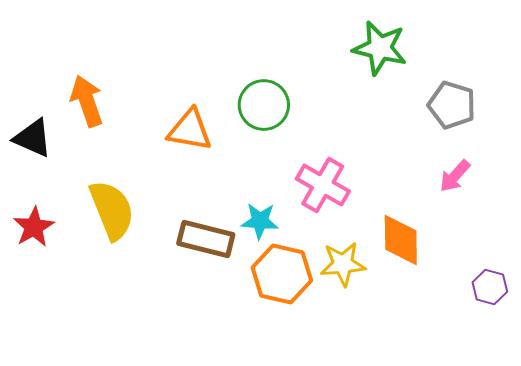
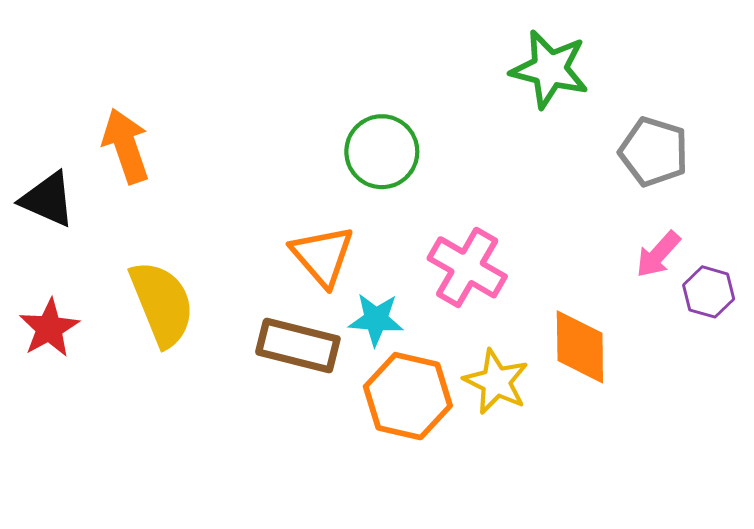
orange triangle: (190, 130) -> (323, 256), moved, turned 39
yellow star: (343, 264) -> (496, 382), turned 30
purple hexagon: (490, 287) -> (709, 292), moved

